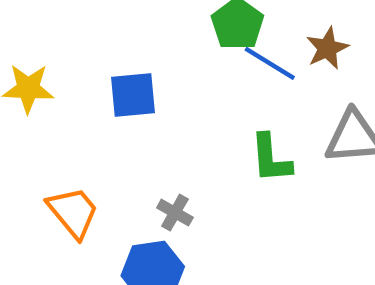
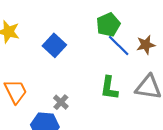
blue square: (133, 95) -> (54, 45), turned 35

